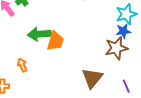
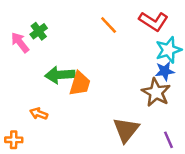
brown star: (116, 48) -> (156, 92), turned -30
orange arrow: (22, 65) -> (39, 114), turned -48

